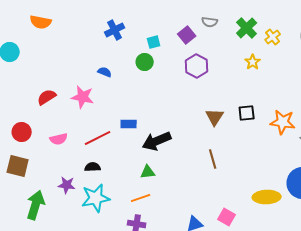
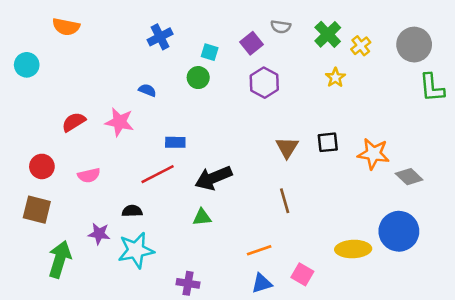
cyan square: (154, 42) -> (210, 52), turned 32
blue rectangle: (129, 124) -> (175, 142), moved
red line: (98, 138) -> (158, 174), moved
orange line: (141, 198) -> (259, 250), moved

